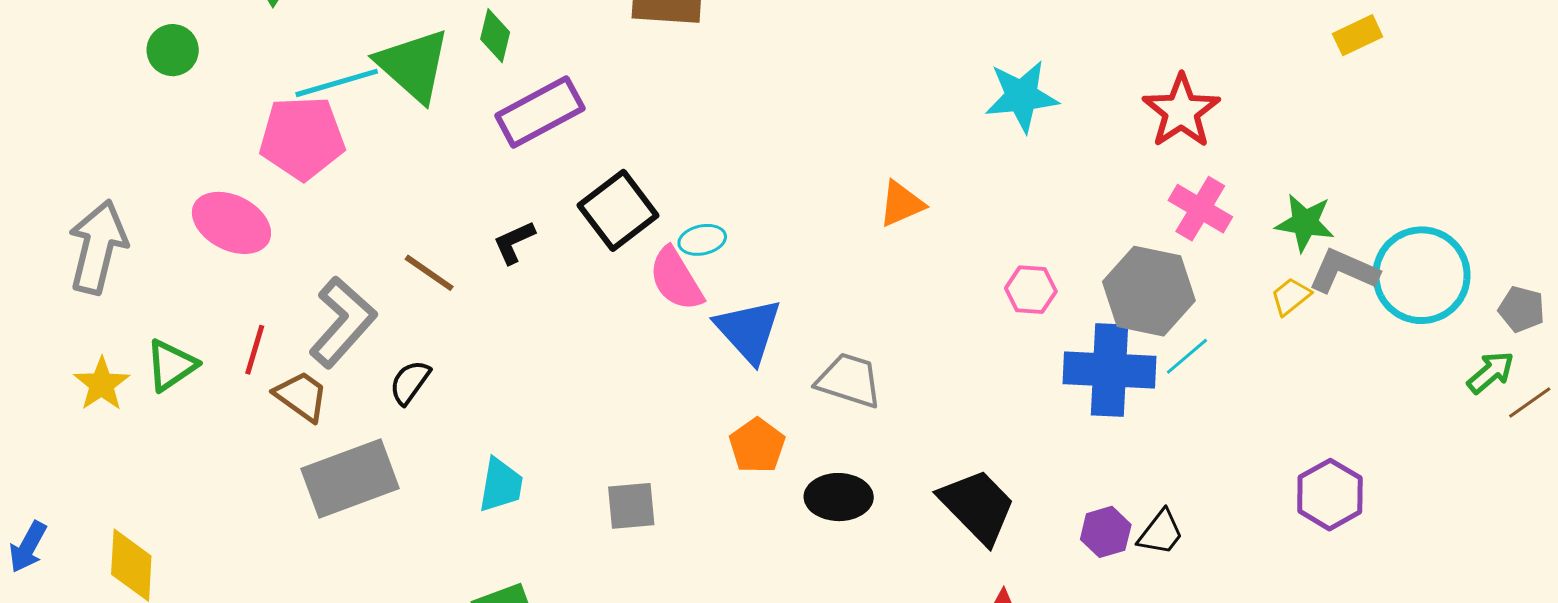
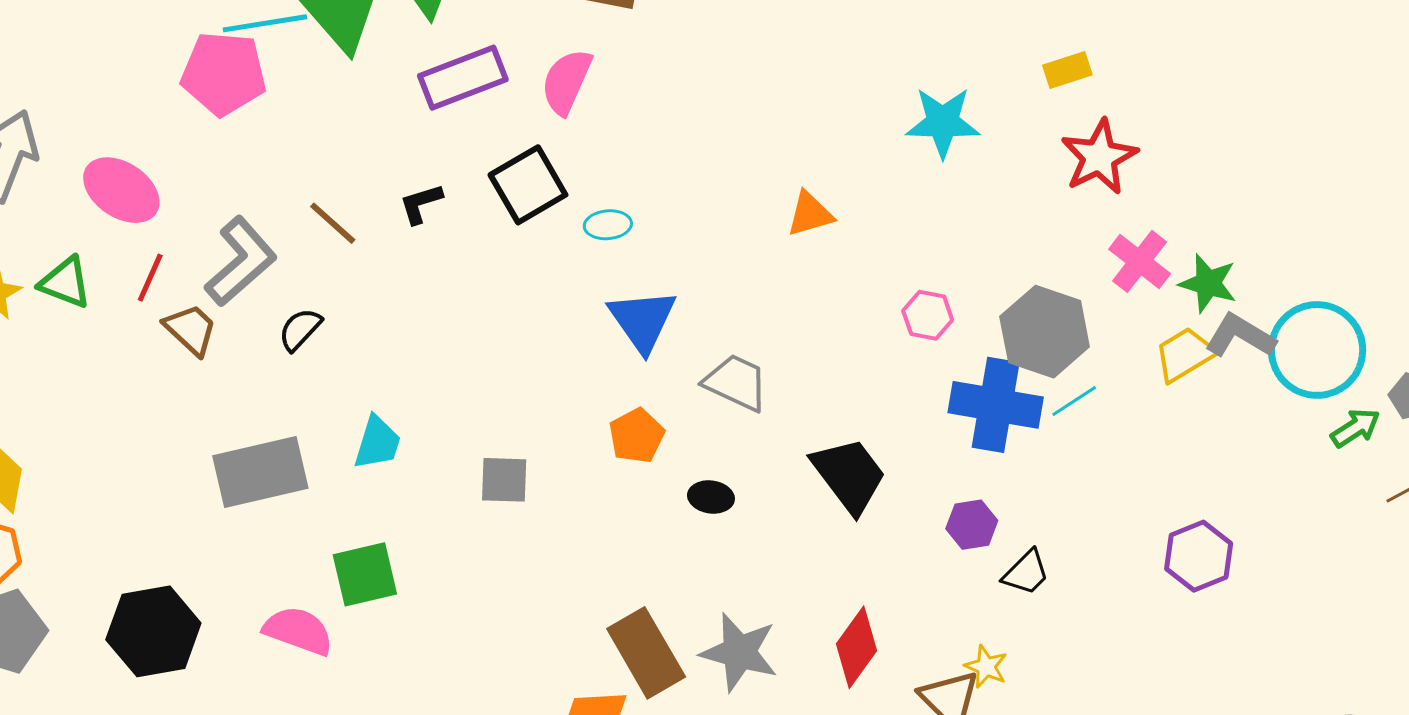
yellow rectangle: (1358, 35) -> (1067, 70), moved
pink cross: (1200, 209) -> (1140, 261), moved
pink ellipse: (231, 223) -> (121, 190), moved
pink semicircle: (676, 279) -> (566, 82), moved, turned 48
yellow trapezoid: (1291, 296) -> (1185, 355), size x1.5
green triangle: (171, 365) -> (65, 283), turned 48
green arrow: (1491, 372) -> (1355, 428), moved
gray rectangle: (350, 479) -> (260, 472), moved
black ellipse: (839, 497) -> (711, 497), size x0.7
black trapezoid: (977, 506) -> (849, 475), moved
purple hexagon: (1106, 532) -> (972, 525), moved

